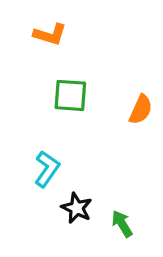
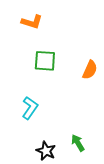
black star: (77, 208) -> (46, 151), moved

